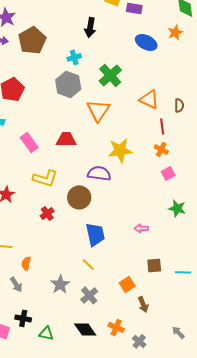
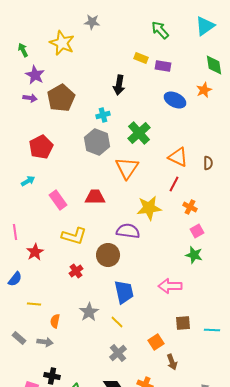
red line: (162, 126) -> (174, 184), moved, turned 35
green star: (177, 208) -> (194, 255), moved
pink arrow: (141, 228) -> (170, 286), size x1.6
gray arrow: (16, 284) -> (45, 342), turned -49
gray star: (60, 284) -> (89, 312), moved

